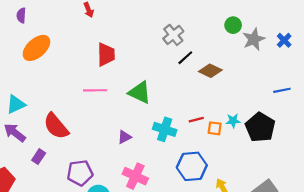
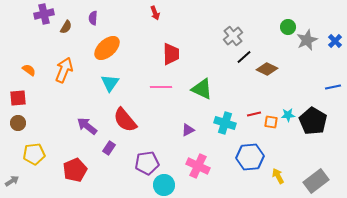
cyan triangle: (16, 104) -> (110, 83), moved, turned -30

